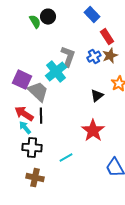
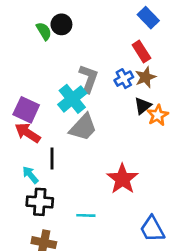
blue rectangle: (92, 15) -> (148, 18), moved
gray trapezoid: (38, 92) -> (83, 127), moved, turned 90
black triangle: (97, 96) -> (143, 106), moved
red arrow: (24, 114) -> (28, 133), moved
cyan line: (66, 158) -> (86, 215), turned 32

